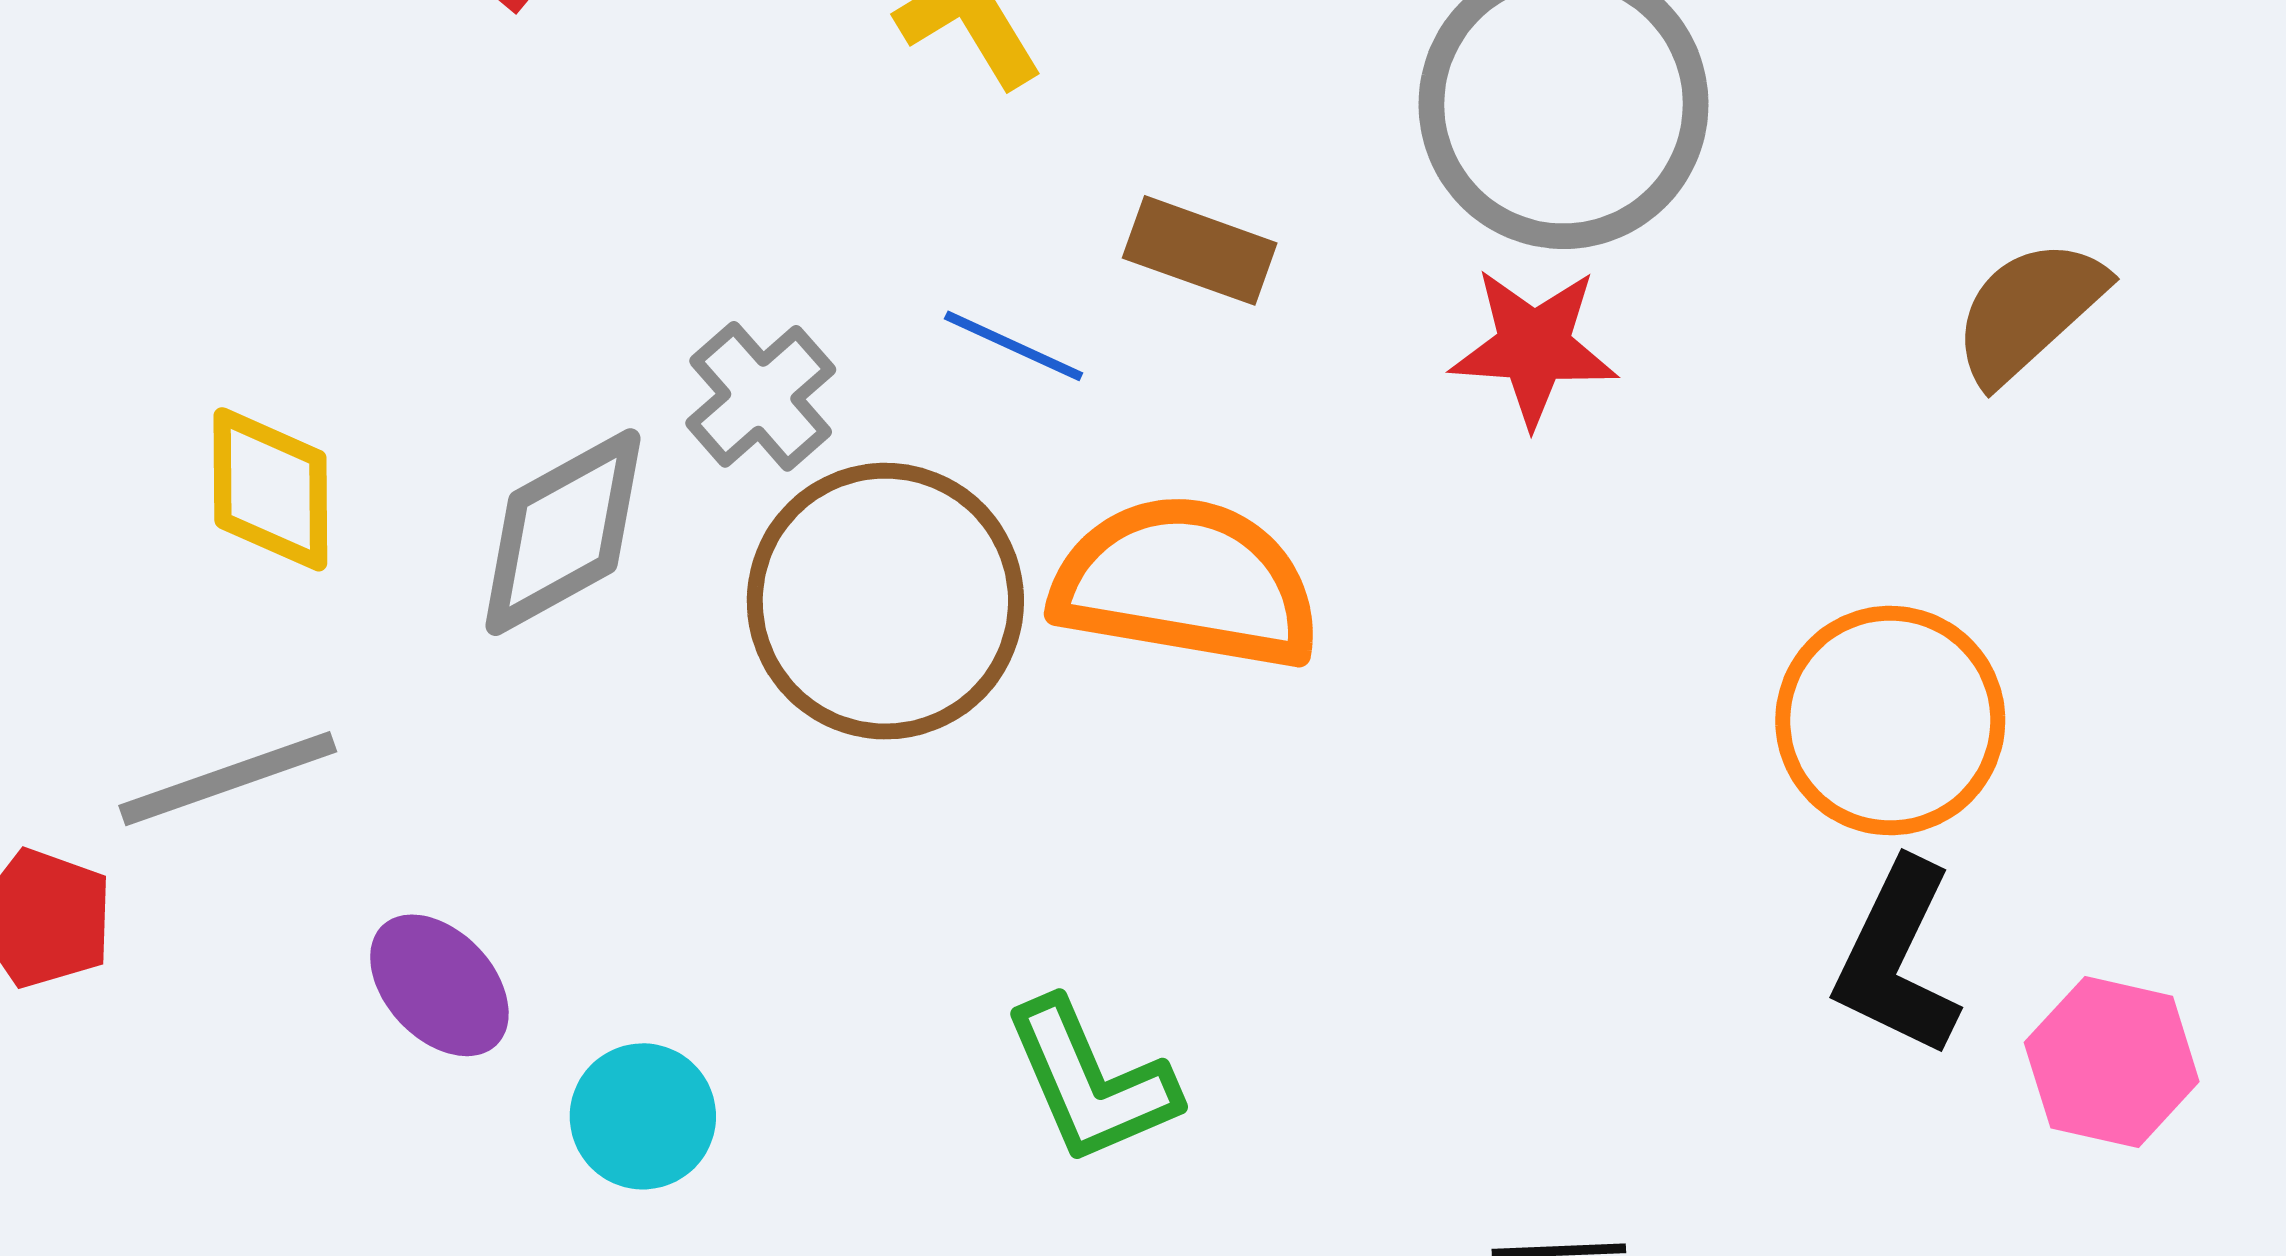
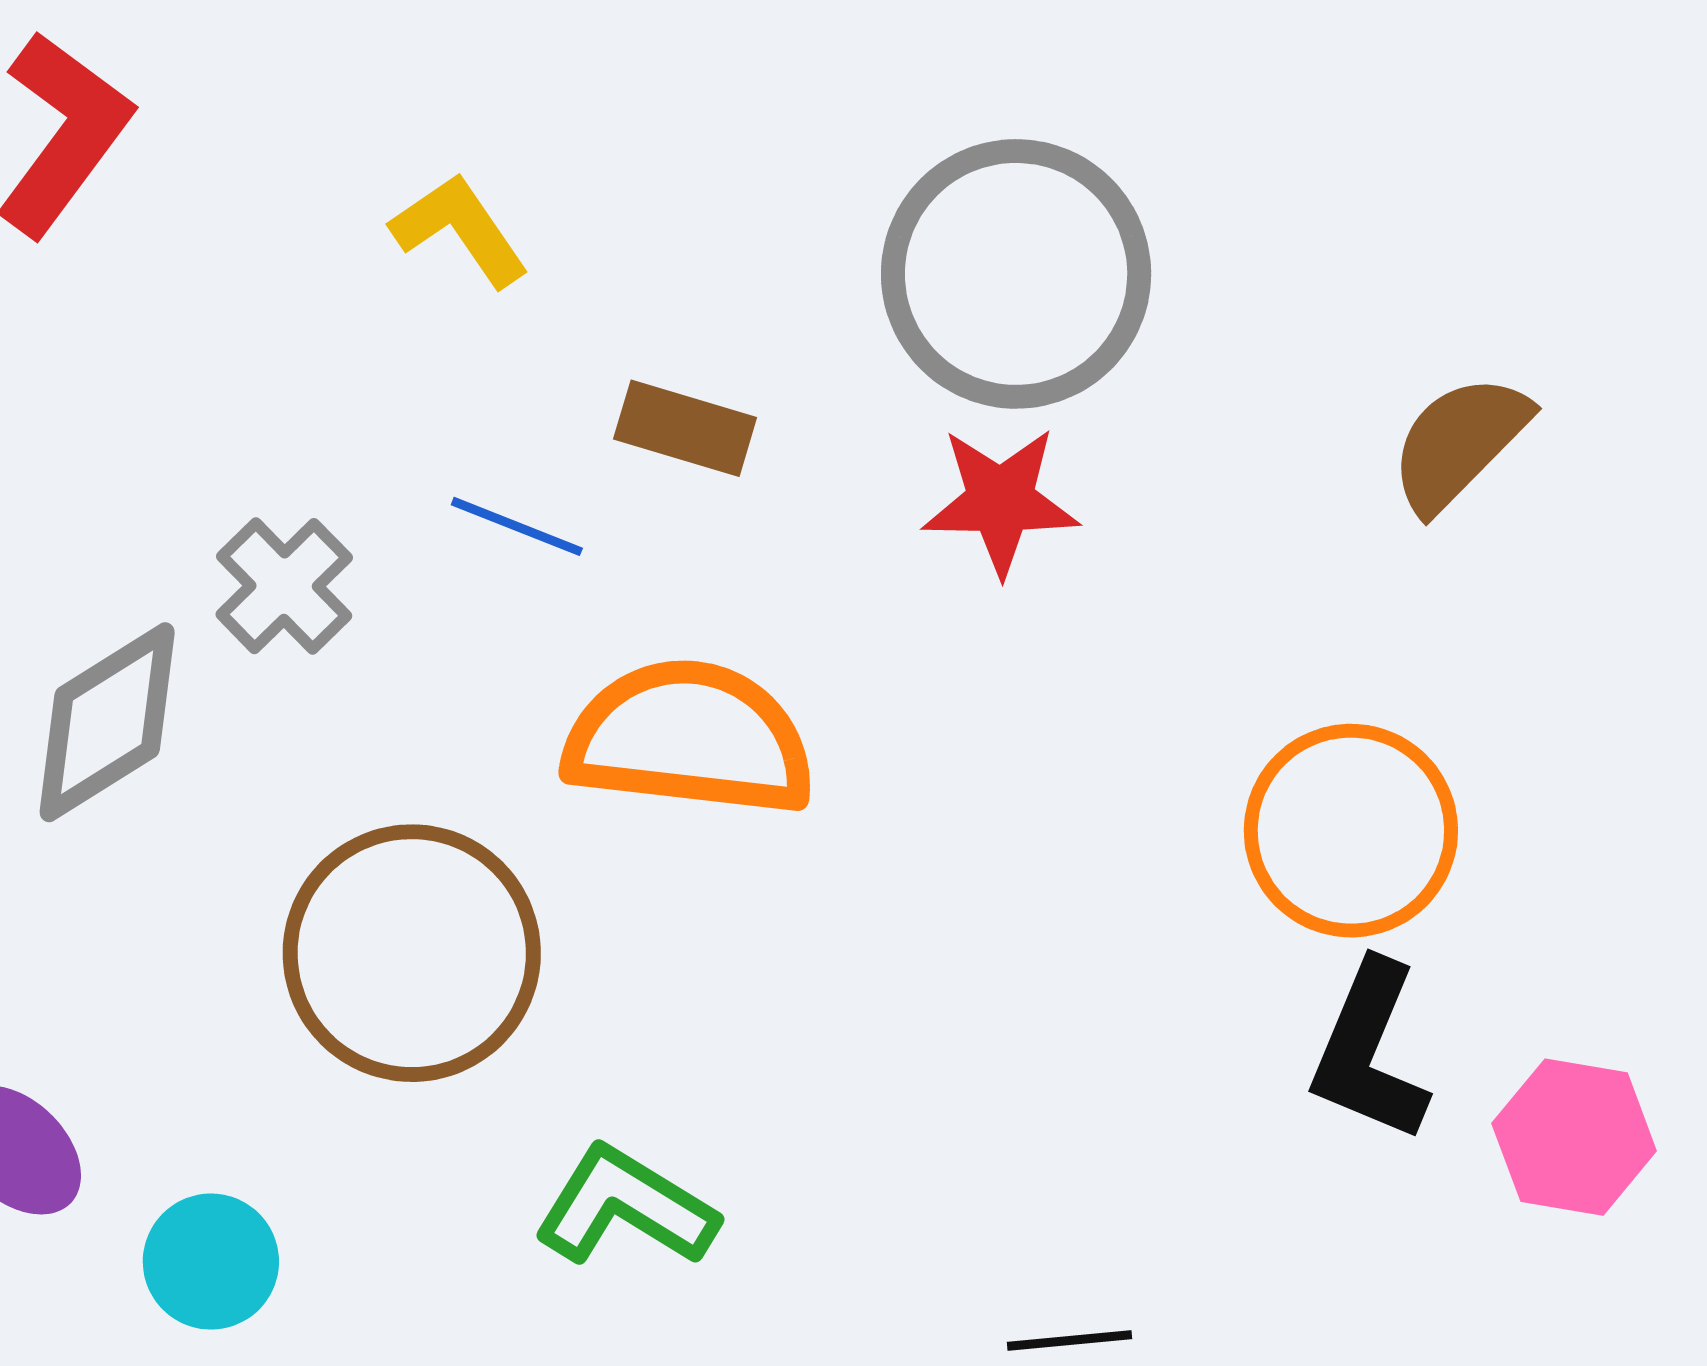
brown circle: (885, 601) -> (412, 953), moved
green L-shape: (1091, 1082) -> (626, 1207), turned 148

